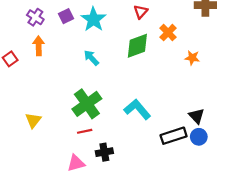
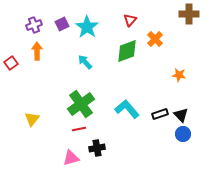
purple cross: (35, 17) -> (34, 25), turned 35
orange star: (192, 58) -> (179, 75), moved
black rectangle: (174, 136) -> (160, 114), moved, size x0.7

